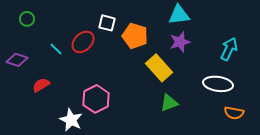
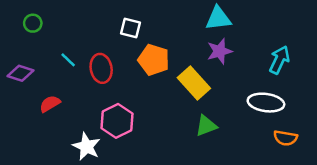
orange pentagon: (135, 36) -> (154, 60), moved
red ellipse: (83, 42) -> (101, 68), moved, turned -55

